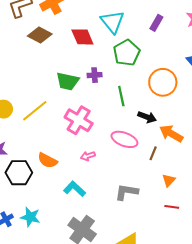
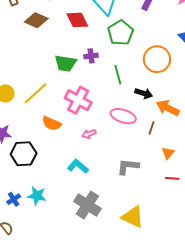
orange semicircle: (48, 160) -> (52, 123), moved

